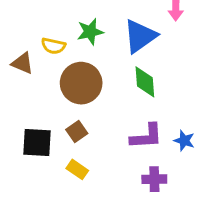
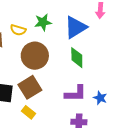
brown square: (77, 132) -> (30, 87), size x1.6

